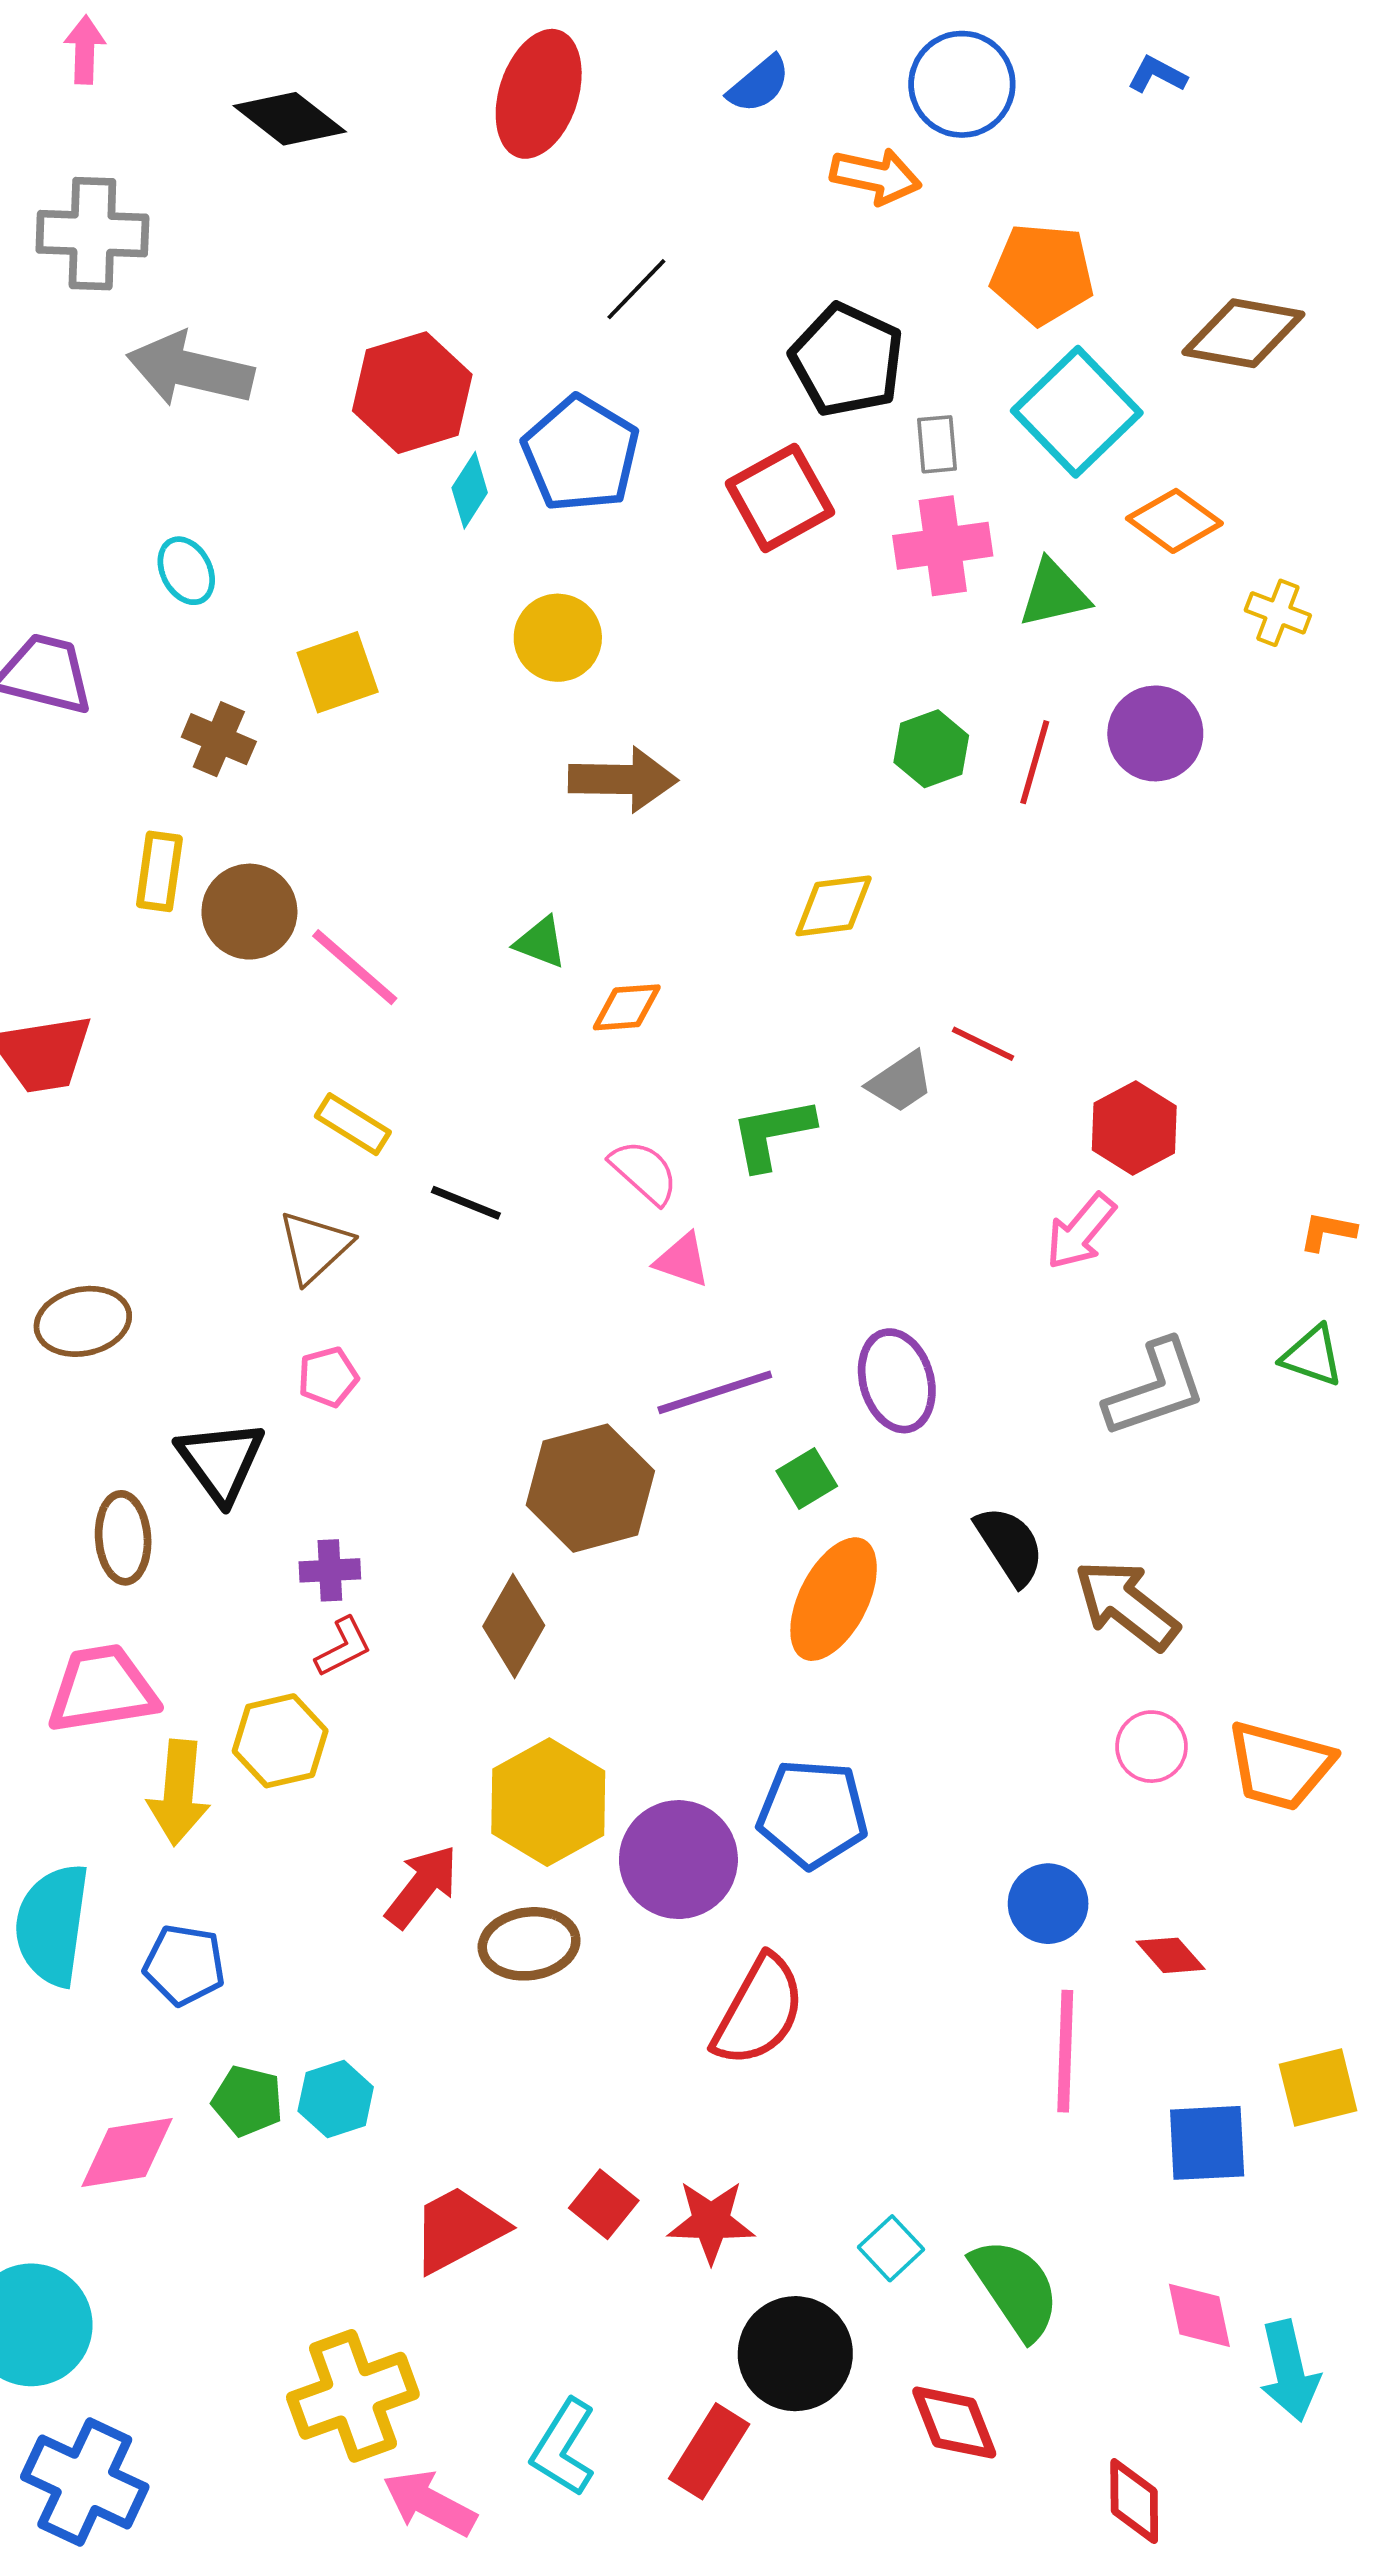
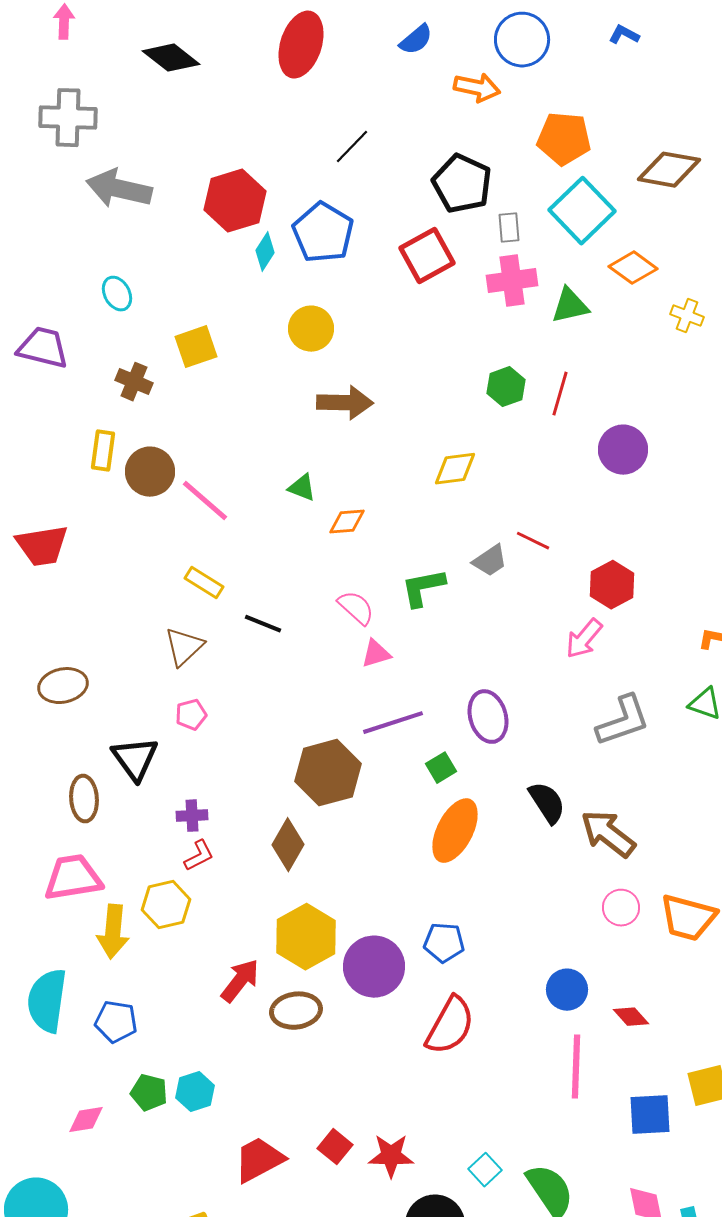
purple circle: (1155, 733) -> (623, 450), moved
pink triangle: (682, 1260) -> (376, 654), turned -36
blue pentagon: (813, 1814) -> (444, 943), size x0.7
red semicircle: (759, 2011) -> (450, 1026), moved
pink diamond: (127, 2153) -> (86, 1120), size x0.7

